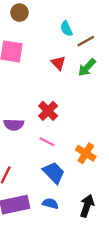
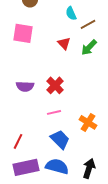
purple semicircle: (14, 125) -> (25, 86), moved
pink line: (47, 142) -> (54, 112), turned -40
blue semicircle: (50, 204) -> (57, 166), size x1.6

